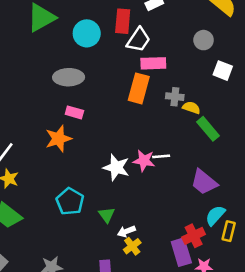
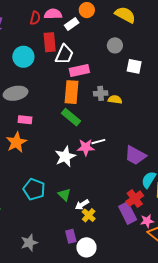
green rectangle: (208, 129) -> (71, 117), moved
white star: (116, 167) -> (65, 157), turned -30

